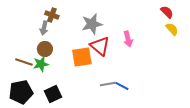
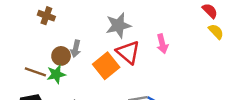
brown cross: (52, 15) -> (46, 16), moved
gray arrow: (44, 28) -> (76, 49), moved
orange square: (82, 57) -> (106, 66), turned -30

